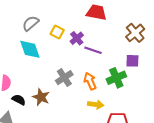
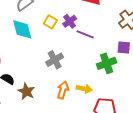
yellow square: (57, 32) -> (50, 22), moved
orange arrow: (90, 81) -> (63, 90), moved, turned 36
brown star: (41, 97) -> (26, 91), moved

